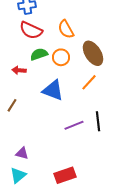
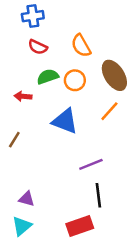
red semicircle: (31, 30) -> (38, 47), size x0.7
black line: (98, 121) -> (98, 195), moved

